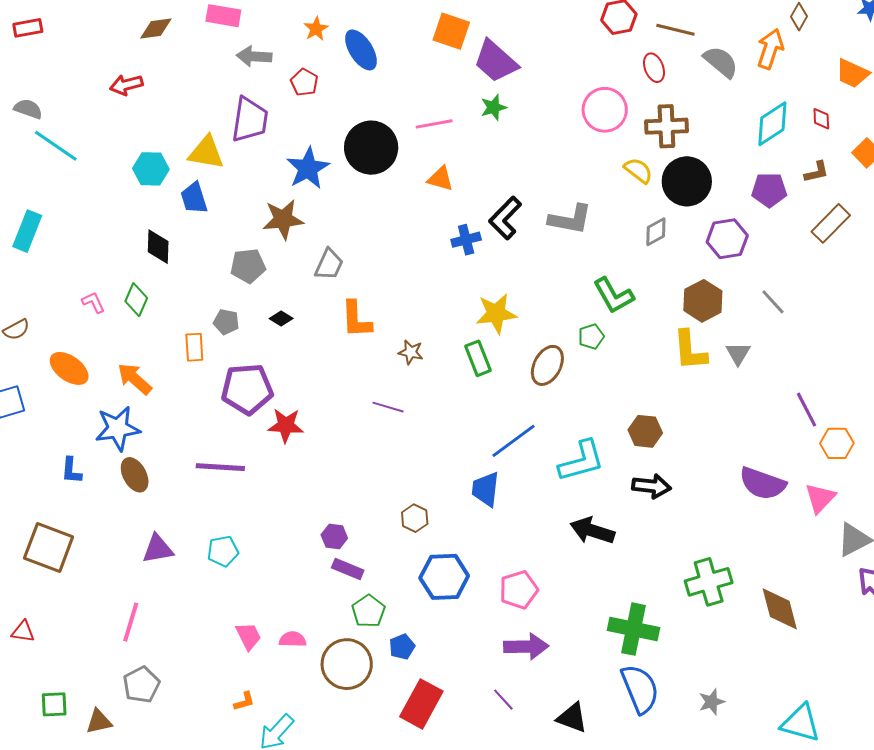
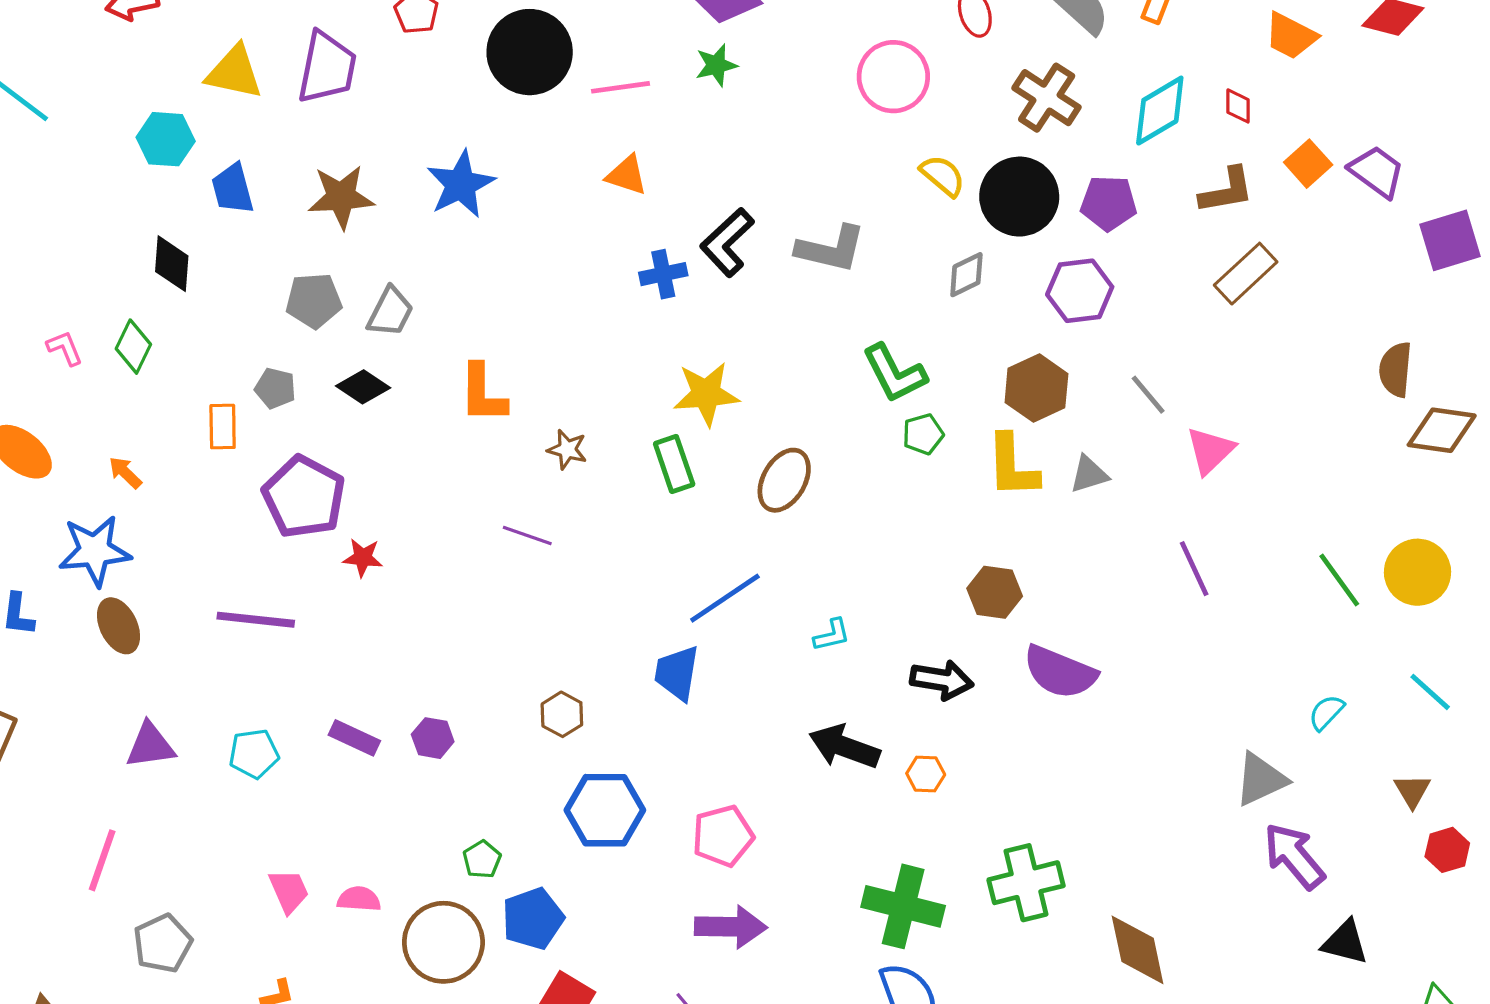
brown cross: (666, 126) -> (1047, 98), moved, turned 33
black circle: (371, 148) -> (530, 52), moved
yellow triangle: (206, 153) -> (234, 72), moved
blue star: (308, 168) -> (461, 184), moved
brown L-shape: (817, 172) -> (1227, 190), size x1.4
purple pentagon: (769, 190) -> (1109, 203), moved
brown star: (283, 219) -> (341, 197), moved
gray trapezoid: (329, 264) -> (390, 312), moved
black diamond: (281, 319) -> (363, 387), size x1.4
green pentagon: (591, 337) -> (923, 434), moved
gray triangle: (738, 353) -> (1089, 474), turned 40
orange arrow: (135, 379) -> (125, 473), size x0.6
purple pentagon: (247, 389) -> (304, 497), turned 30
red star: (286, 425) -> (363, 558), size x0.7
brown hexagon: (645, 431) -> (995, 592), moved
orange hexagon: (837, 443) -> (926, 774), moved, size x0.7
cyan L-shape: (581, 461) -> (832, 635), size x0.5
purple semicircle: (763, 483) -> (1060, 672), moved
pink triangle: (820, 498) -> (1210, 451), moved
purple rectangle: (348, 569) -> (354, 738), moved
green cross: (709, 582) -> (1026, 883), moved
brown diamond: (780, 609) -> (1138, 950), moved
green pentagon: (369, 611) -> (482, 859), size x0.7
blue pentagon: (402, 647) -> (533, 919), size x1.5
gray pentagon: (141, 685) -> (163, 943), moved

